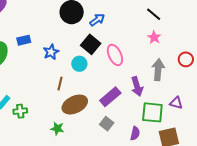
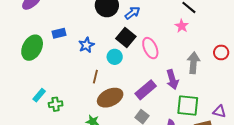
pink star: (154, 37) -> (182, 26), moved
purple triangle: (176, 103) -> (219, 112), moved

